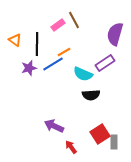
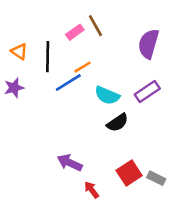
purple rectangle: (105, 63) -> (147, 92), moved
purple star: (29, 68) -> (14, 88), moved
black semicircle: (91, 95) -> (117, 123), turned -30
gray rectangle: (114, 142) -> (156, 178), moved, turned -64

